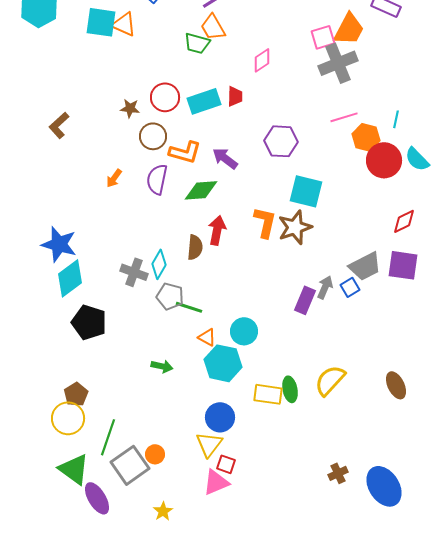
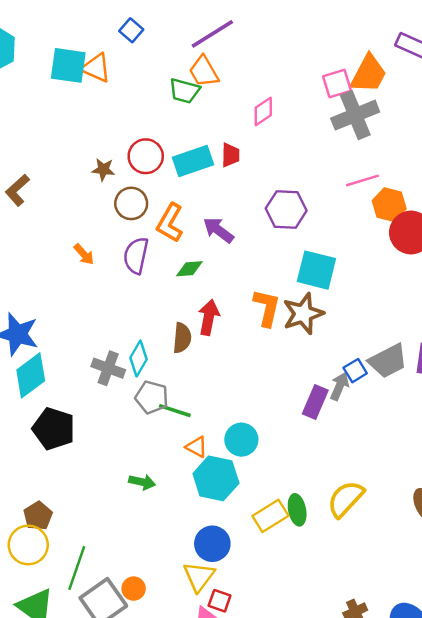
orange L-shape: (185, 152) -> (170, 223), turned 104
orange arrow: (114, 178) -> (84, 254), turned -78
green diamond: (201, 190) -> (189, 269), size x0.7
blue square: (350, 287) -> (355, 371), moved
yellow rectangle: (268, 394) -> (270, 516), turned -40

